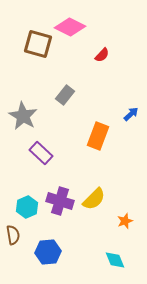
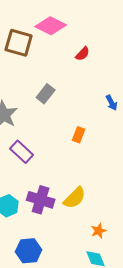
blue arrow: (131, 114) -> (112, 103), moved, turned 105
orange rectangle: (98, 136) -> (79, 135), size x0.6
orange star: (125, 221) -> (99, 231), moved

